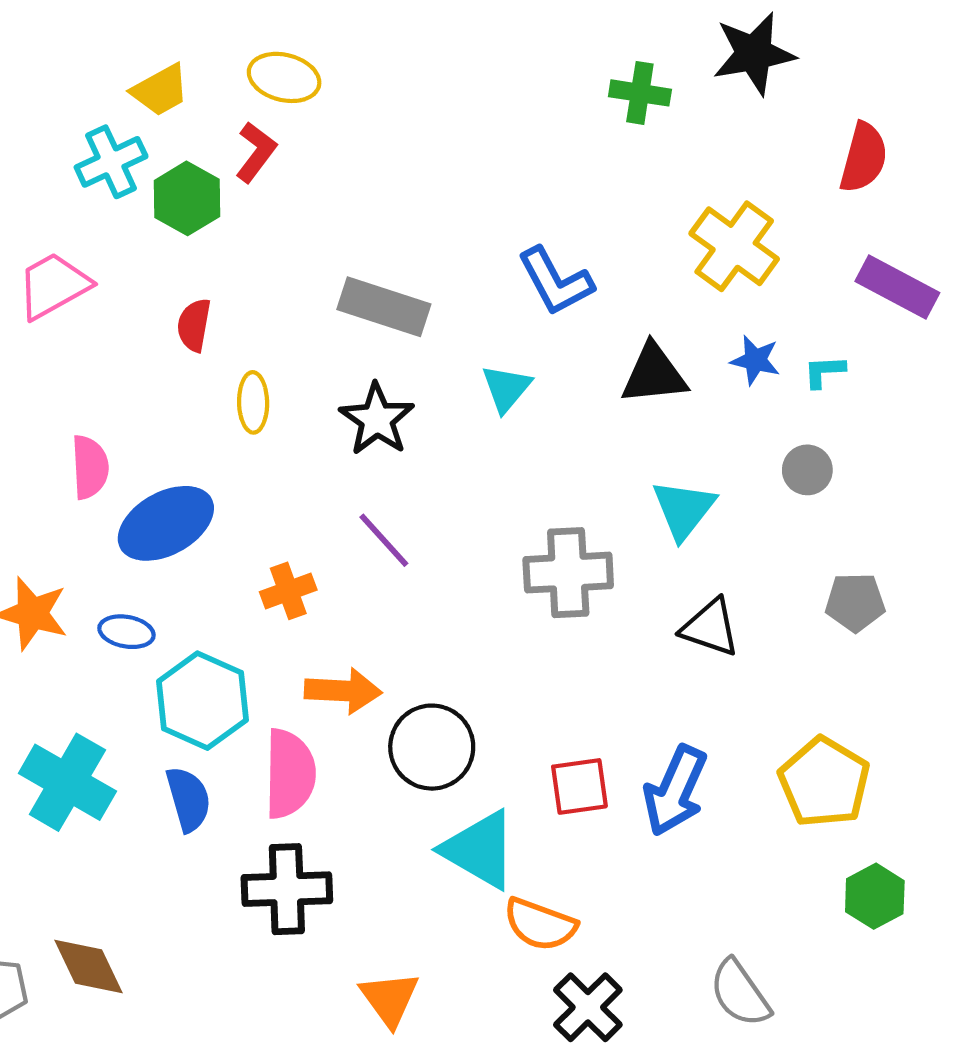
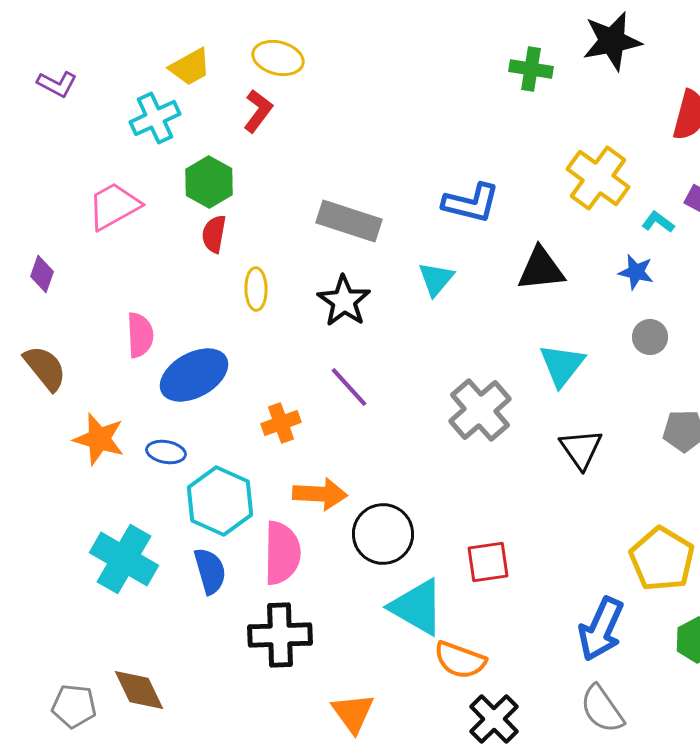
green hexagon: (187, 198) -> (209, 182), moved
blue L-shape: (556, 281) -> (471, 203), turned -48
blue star: (755, 360) -> (636, 272), moved
cyan L-shape: (824, 371) -> (658, 222), moved, turned 40
gray cross: (568, 573) -> (480, 410), turned -38
black triangle: (710, 627) -> (581, 449), turned 36
blue arrow: (675, 791) -> (601, 629), moved

